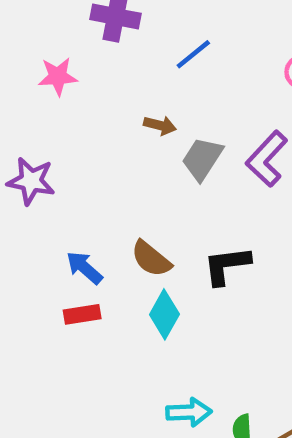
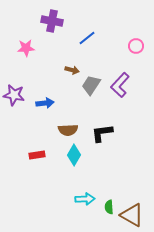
brown semicircle: (151, 259) -> (68, 130), turned -42
blue arrow: (84, 268) -> (45, 103), moved, turned 132

